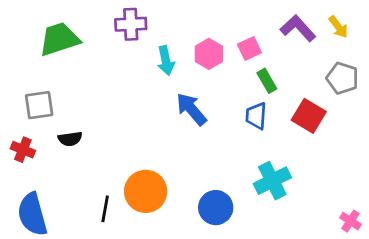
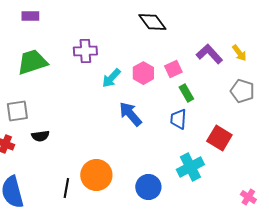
cyan arrow: (166, 61) -> (111, 78), turned 55
red square: (309, 116) -> (219, 138), moved

